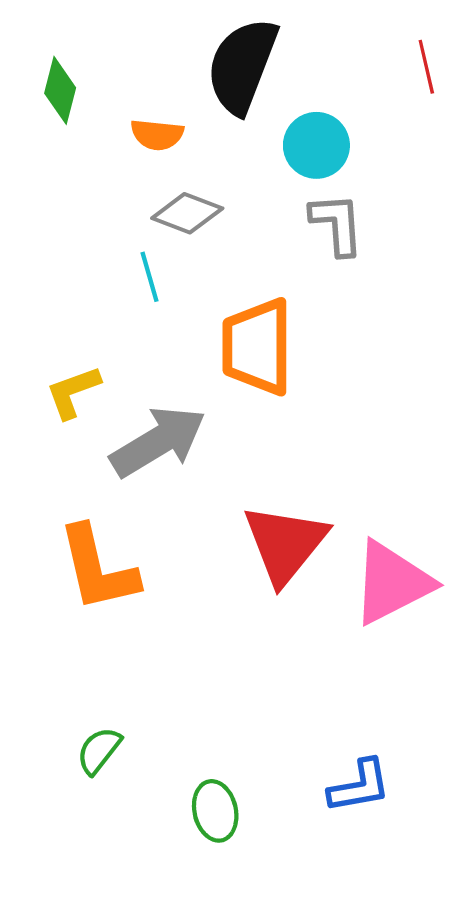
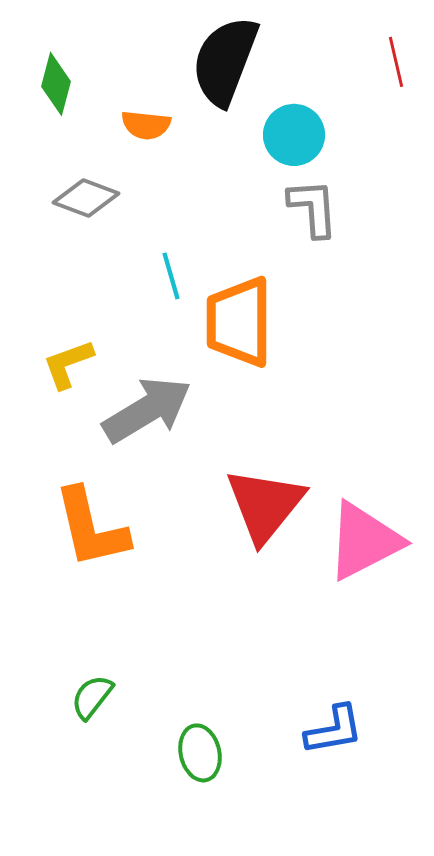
gray diamond: (187, 213) -> (86, 198), moved
cyan line: (150, 277) -> (171, 276), moved

